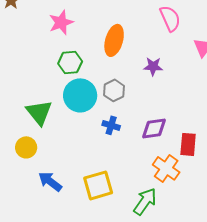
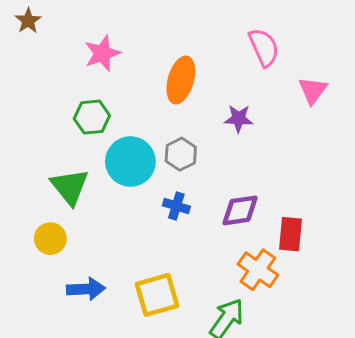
green hexagon: (70, 62) -> (92, 117), moved
blue arrow: (50, 181) -> (86, 289), turned 140

